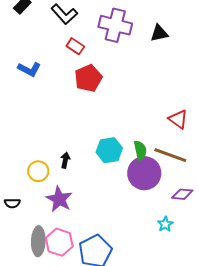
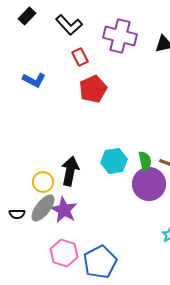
red rectangle: (75, 46) -> (80, 57), turned 30
black arrow: (65, 160) -> (70, 171), size x1.8
gray ellipse: (38, 241) -> (43, 208), moved, turned 36

